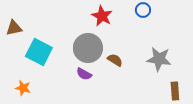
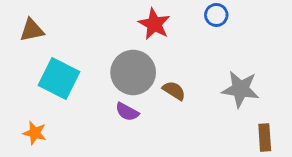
brown triangle: (14, 28) -> (32, 30), moved

